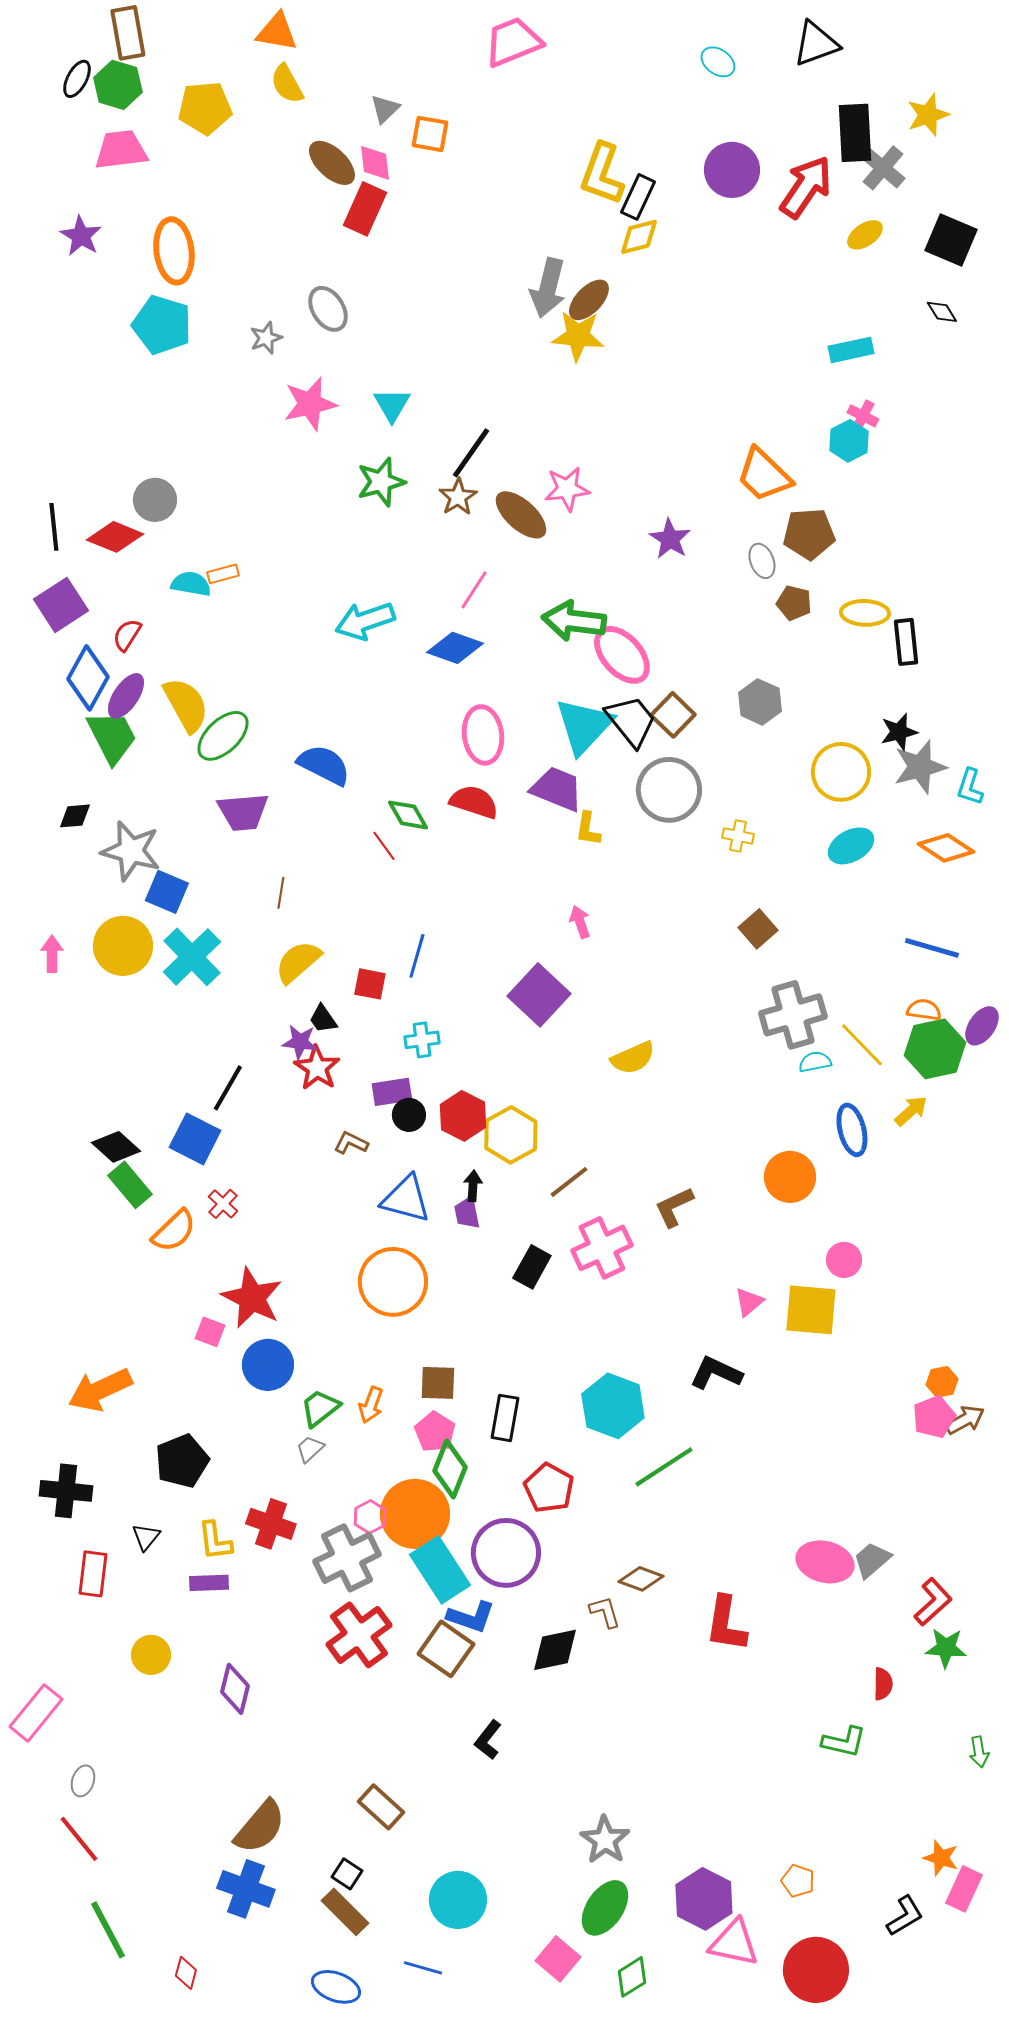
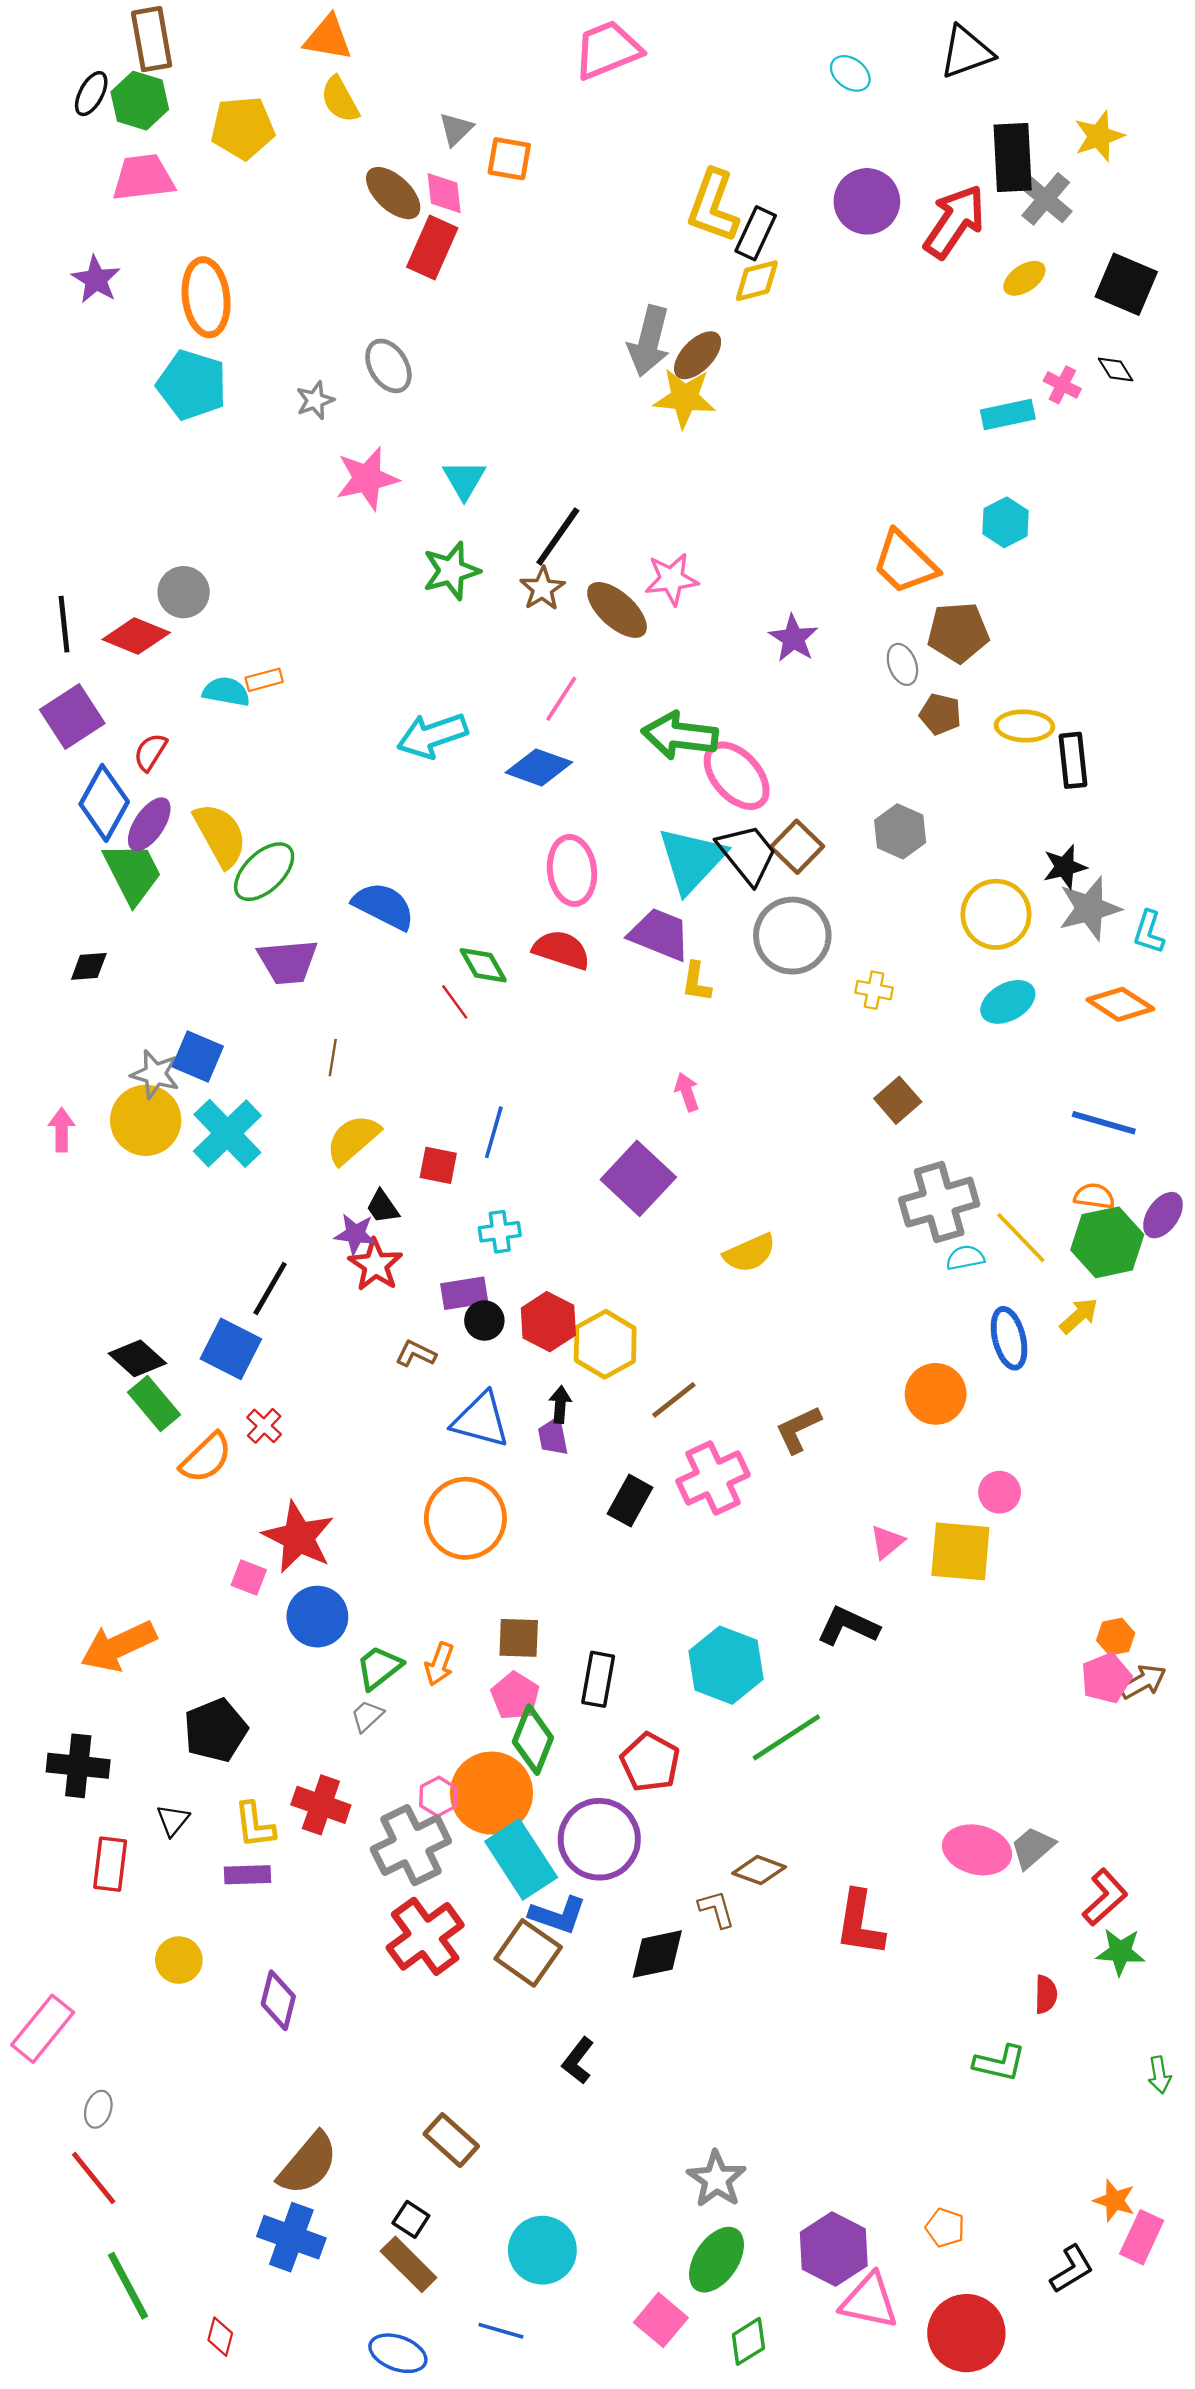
pink cross: (863, 416) -> (1062, 385), moved
gray star: (131, 851) -> (155, 1074), moved, size x0.7

